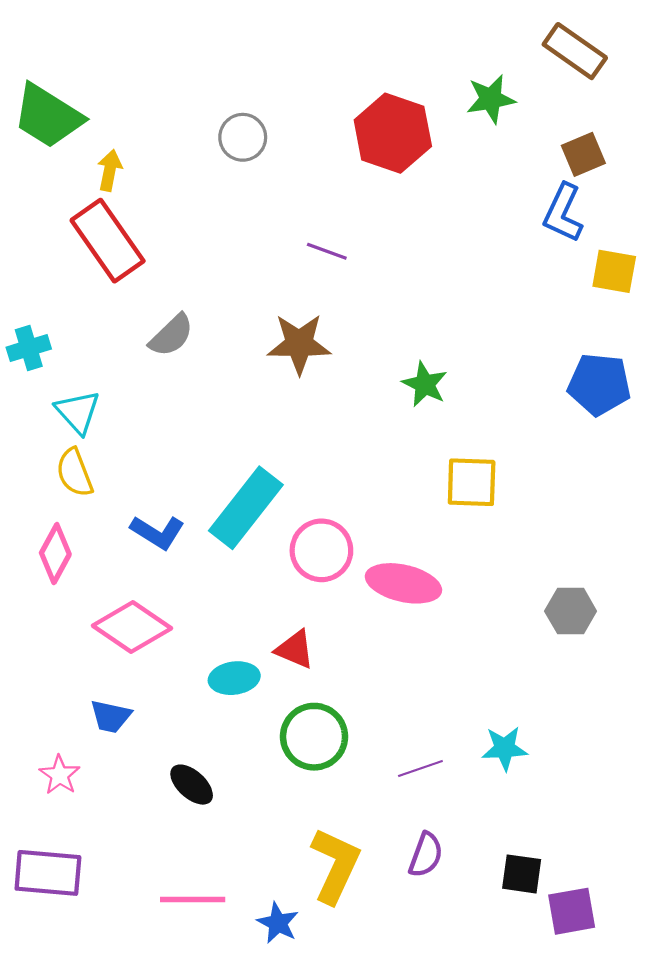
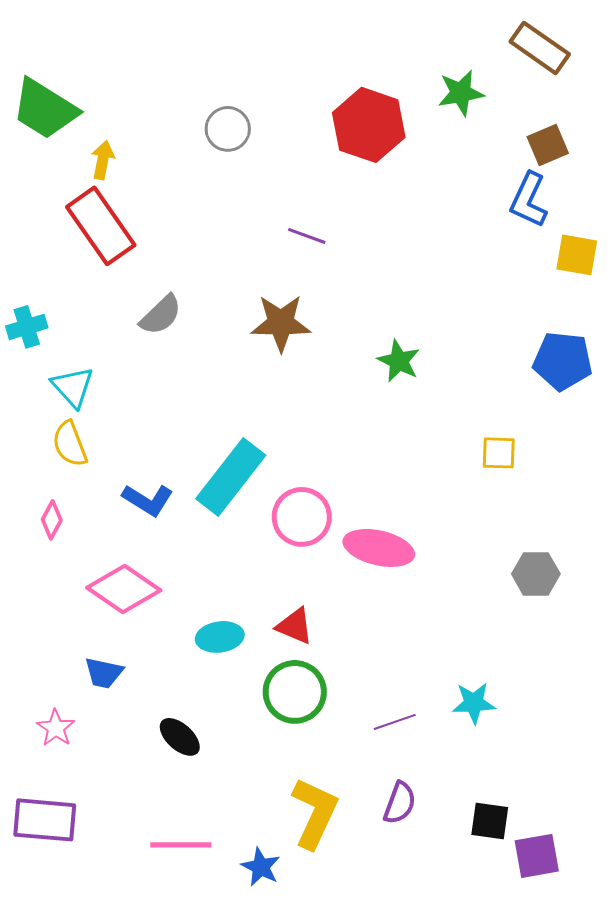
yellow square: (472, 482) -> (499, 453), moved, size x0.7
pink diamond: (55, 554) -> (52, 520), size x0.7
red triangle: (295, 649) -> (295, 626), moved

